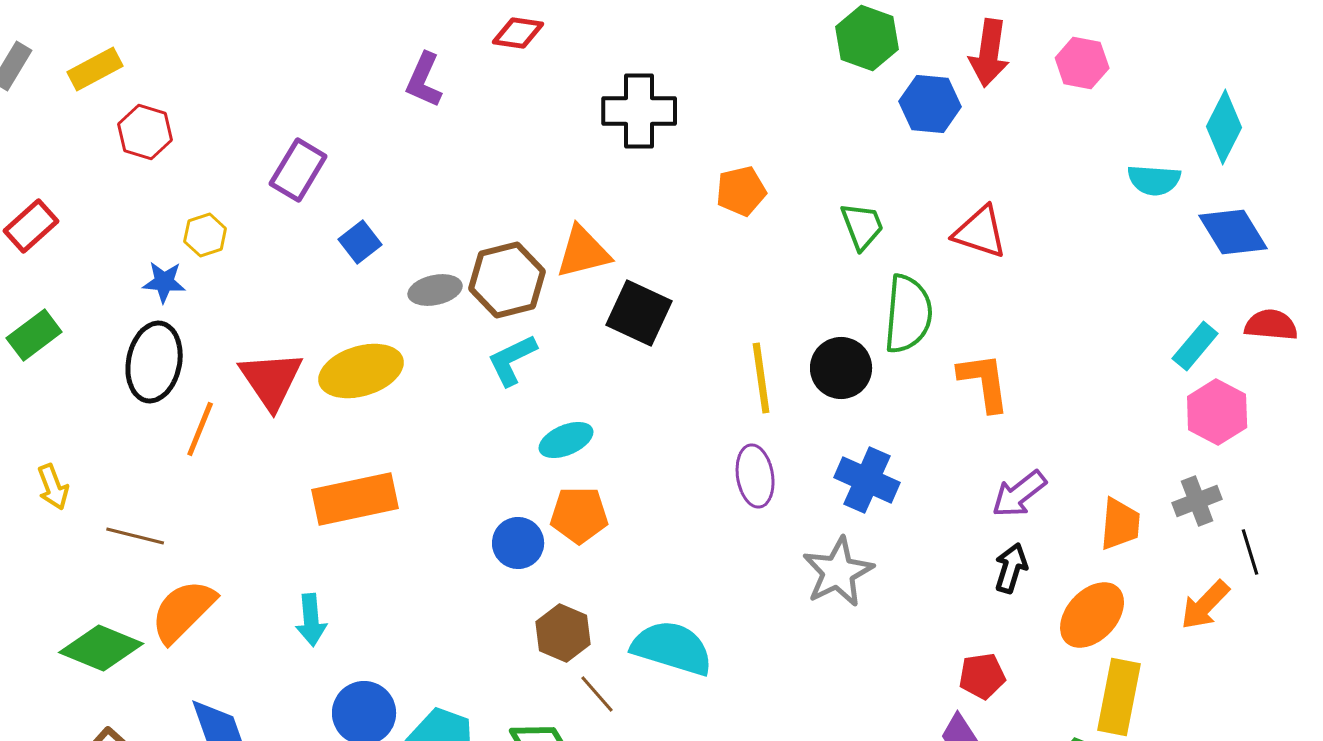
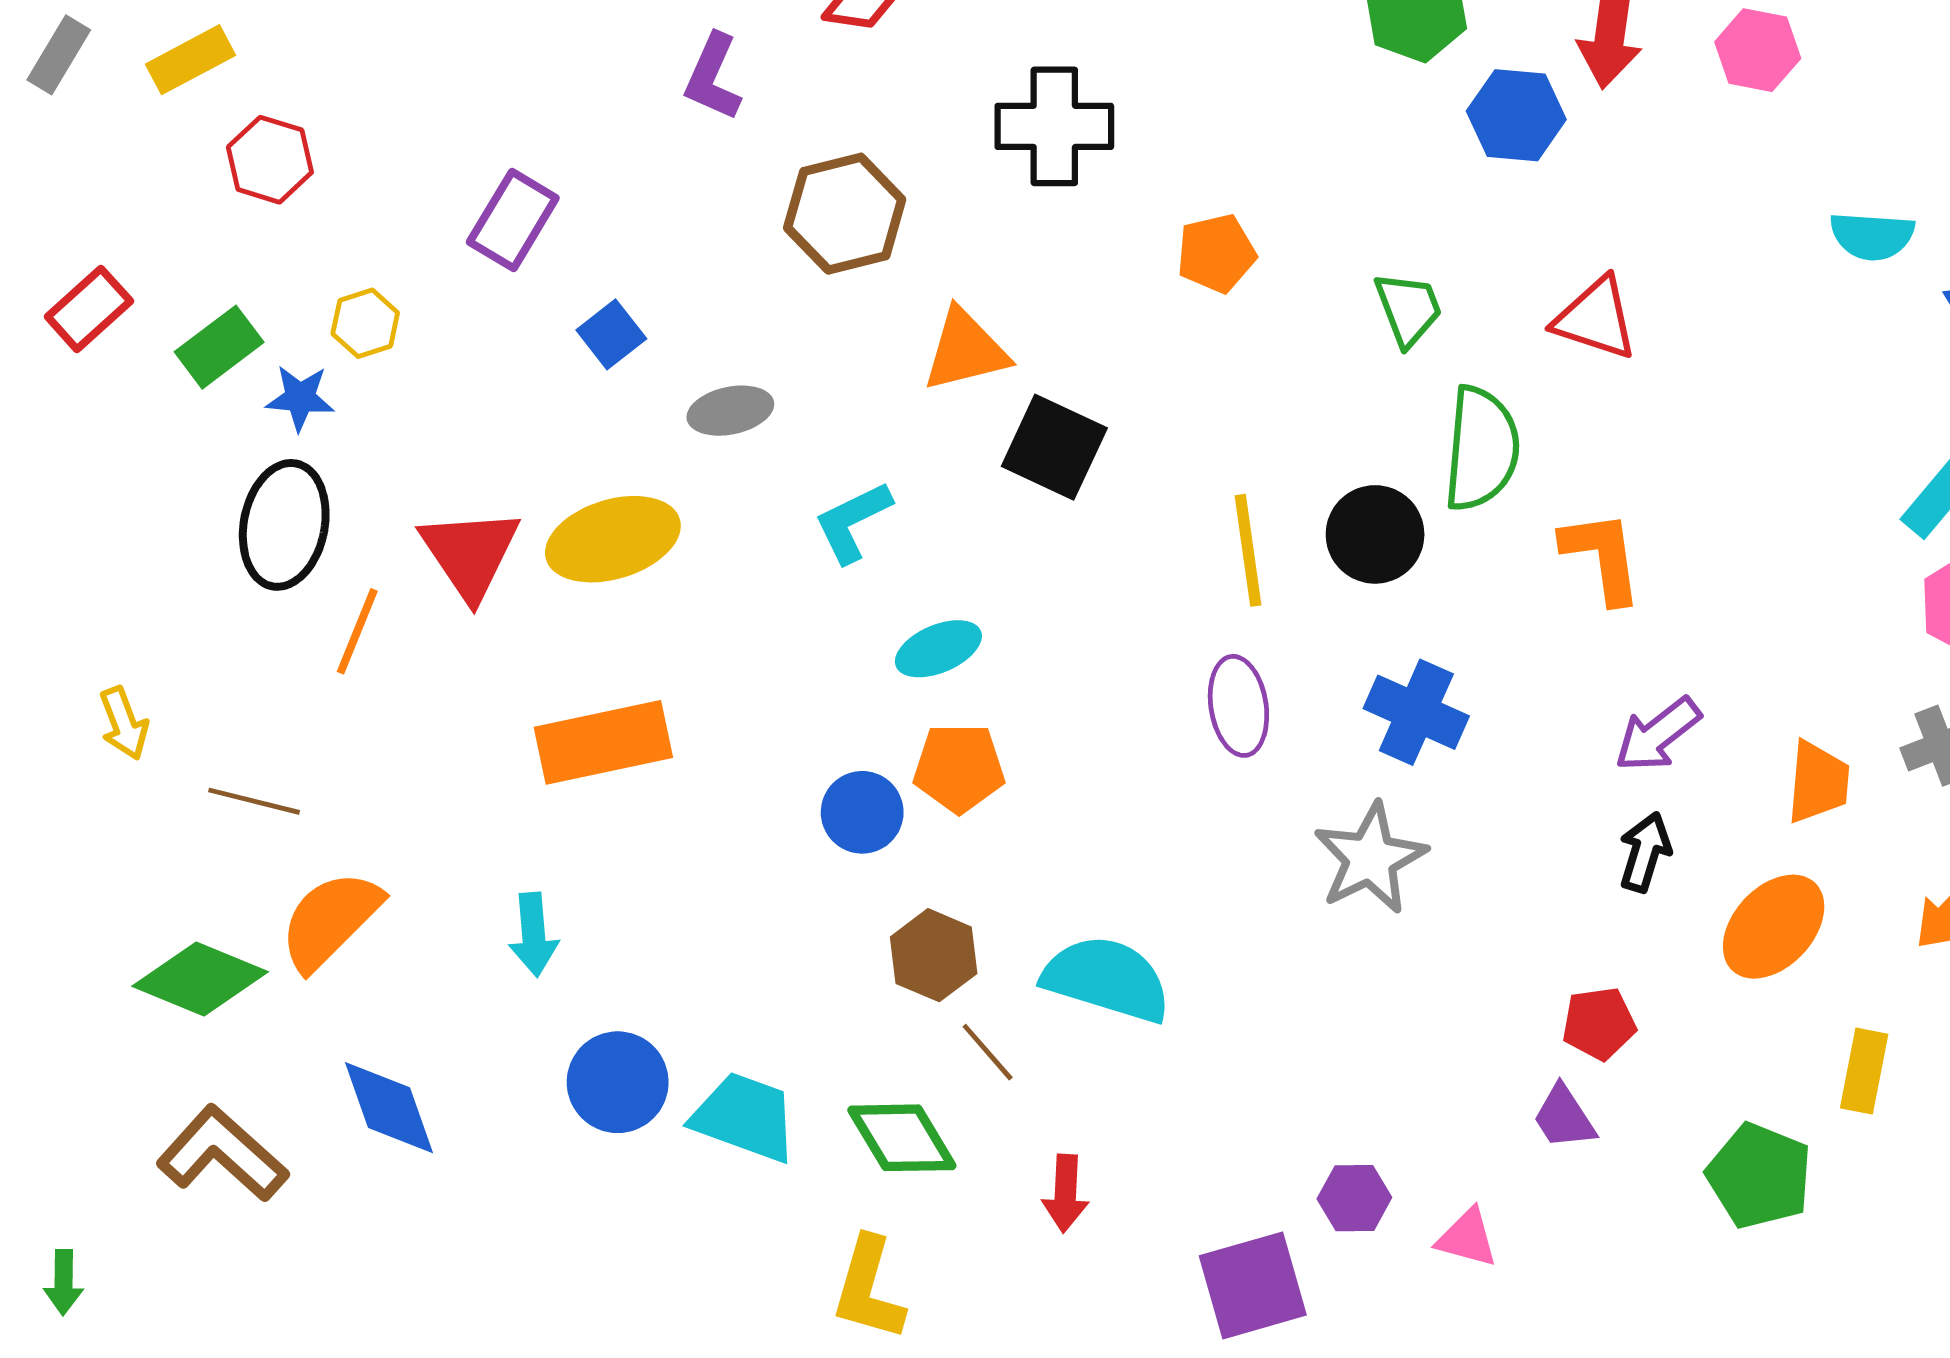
brown hexagon: (507, 280) -> (845, 214), moved
green rectangle: (34, 335) -> (219, 347), moved
yellow rectangle: (1119, 697) -> (1864, 1071), moved, size x0.7

